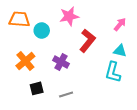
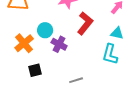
cyan circle: (42, 30) -> (45, 30), moved
gray line: (66, 95) -> (76, 80), moved

